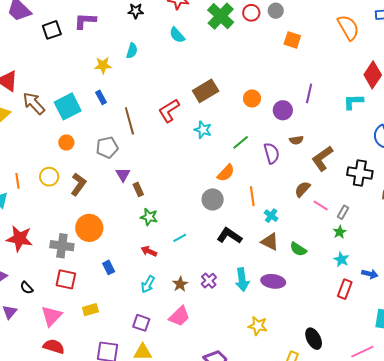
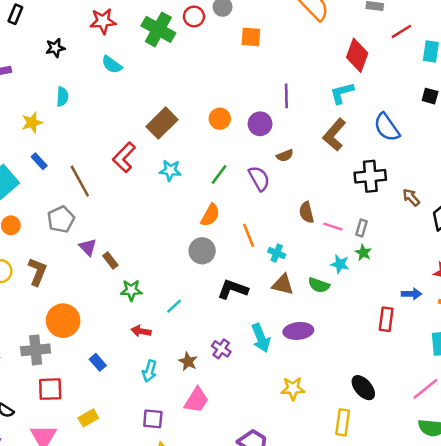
brown L-shape: (322, 158) -> (334, 135), moved
brown semicircle: (302, 189) -> (306, 212), turned -42
cyan star: (341, 259) -> (340, 264), moved

